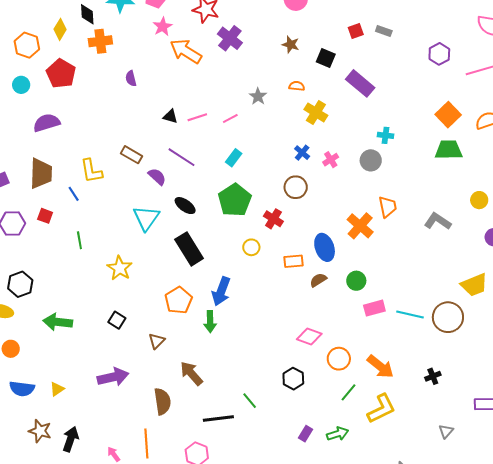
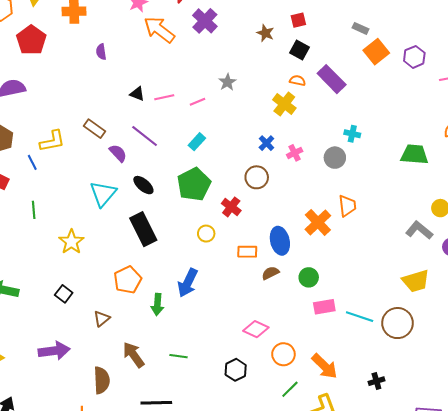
red square: (356, 31) -> (298, 20), moved
orange semicircle: (297, 86) -> (297, 81), moved
orange square: (448, 115) -> (376, 52), moved
yellow L-shape: (91, 171) -> (52, 141), turned -96
gray L-shape: (438, 221) -> (419, 230), moved
yellow trapezoid: (474, 285) -> (416, 281), moved
blue arrow: (221, 291) -> (188, 283), moved
green line: (250, 401) -> (178, 356), moved, turned -48

